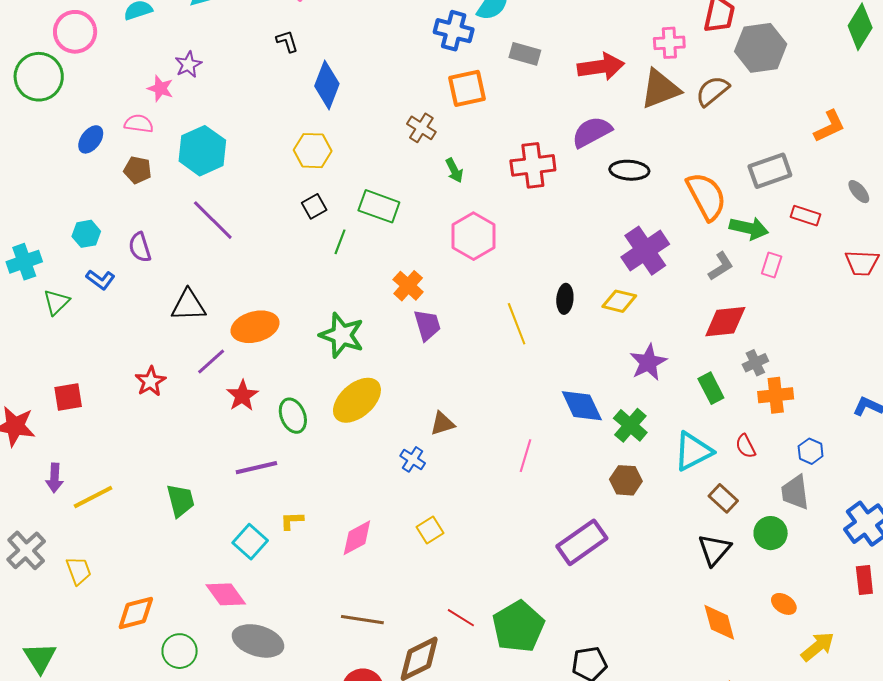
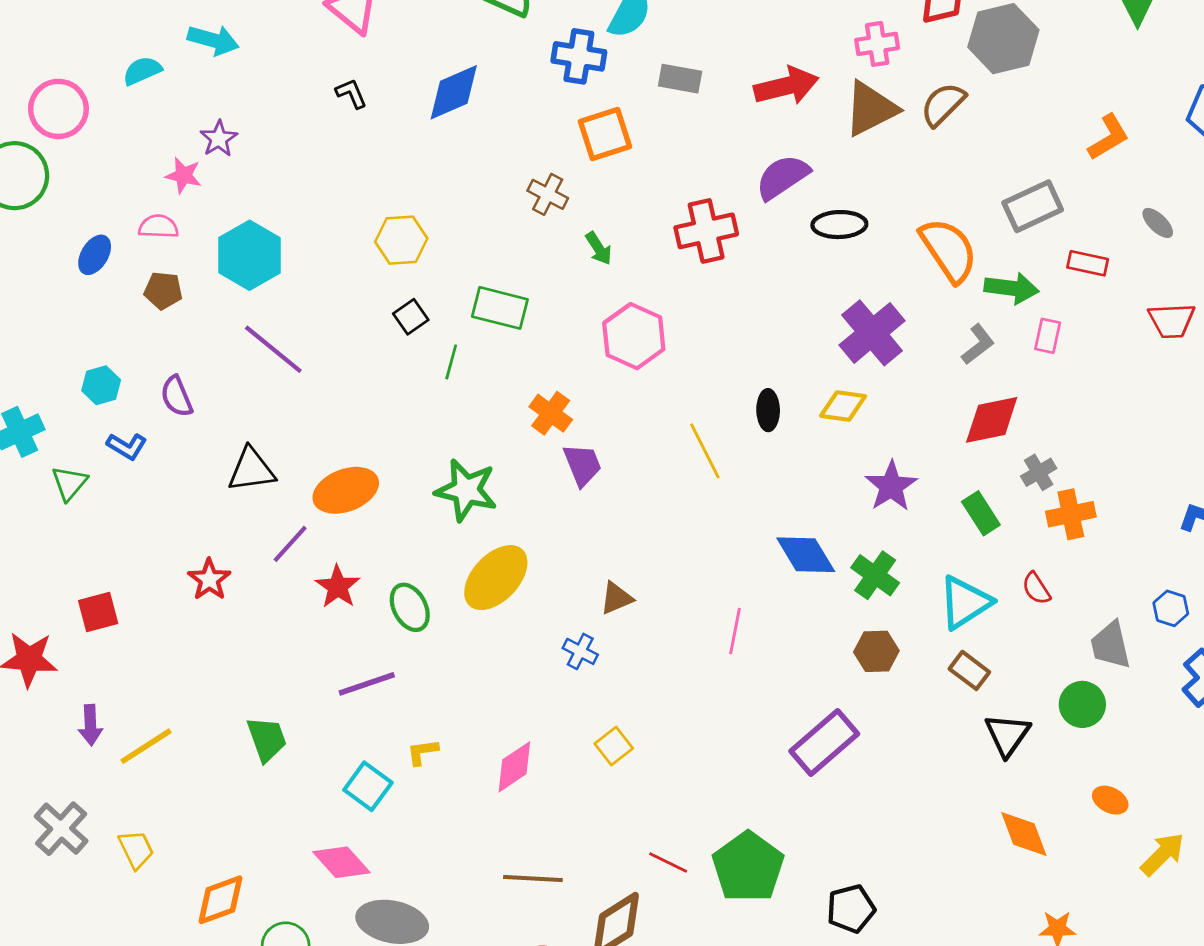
blue diamond: (327, 85) -> (454, 92), moved, turned 51
blue hexagon: (811, 451) -> (1171, 608), moved
brown rectangle: (723, 498) -> (969, 670), moved

